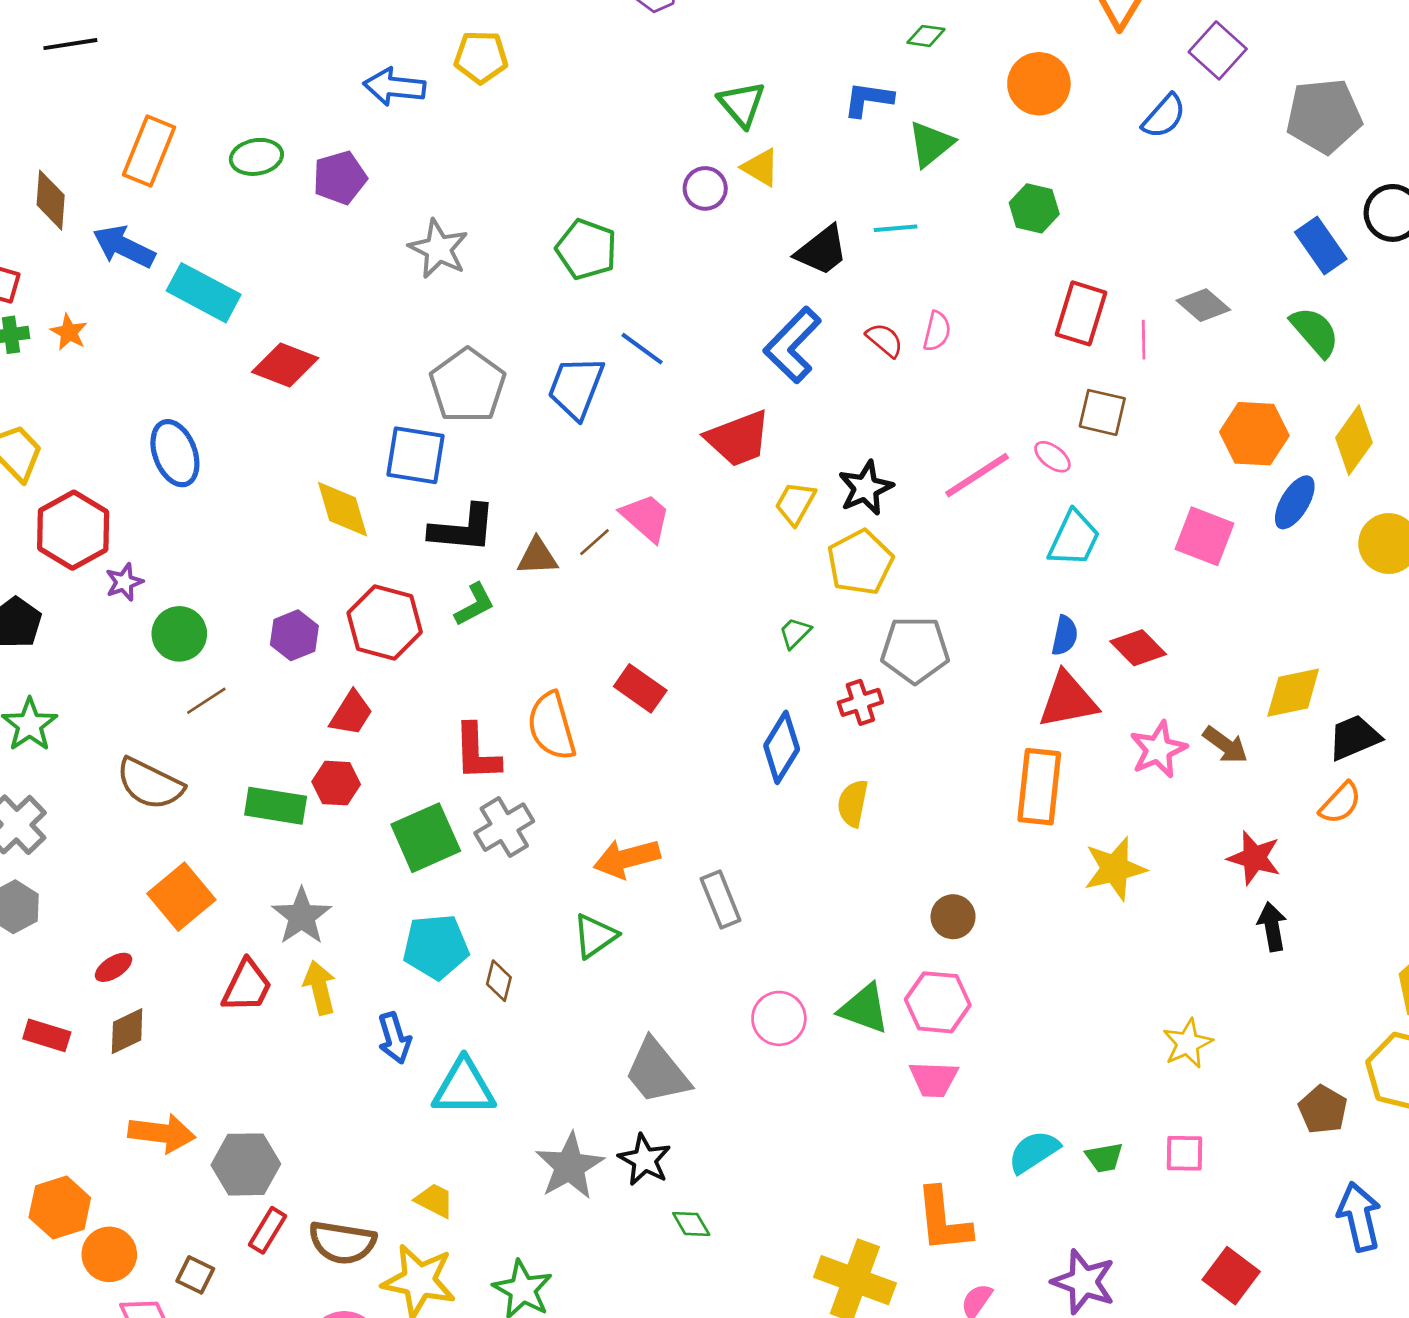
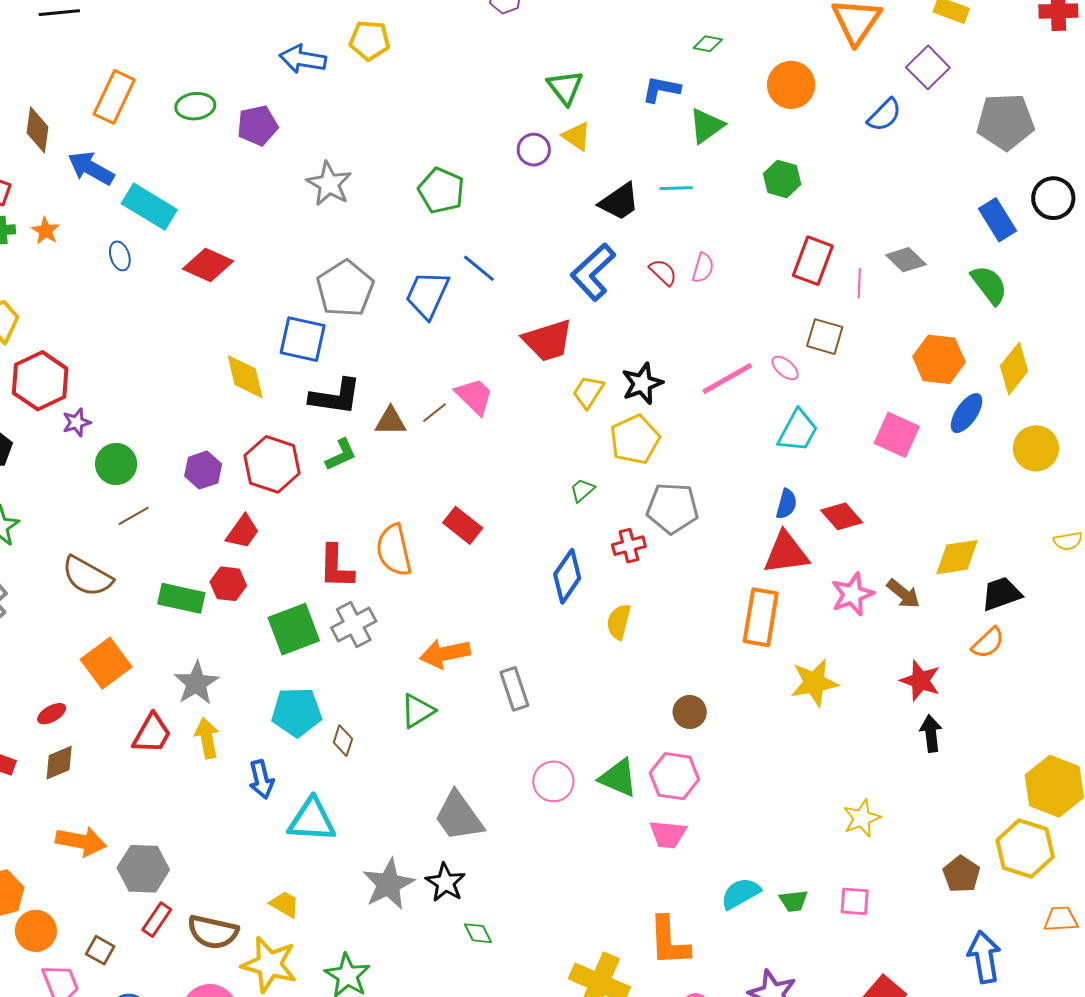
blue ellipse: (175, 453) -> (120, 256), moved, size x0.6

